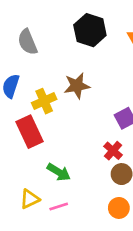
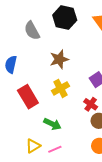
gray semicircle: (28, 42) -> (32, 31), moved
yellow cross: (44, 101) -> (61, 88), moved

